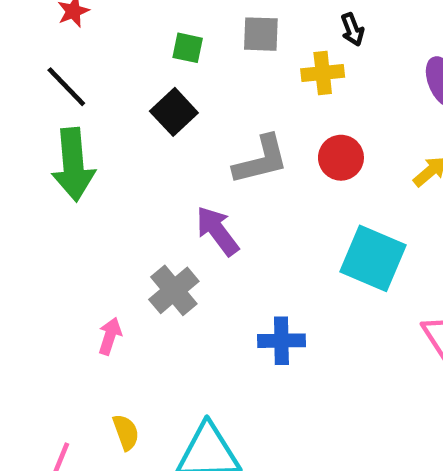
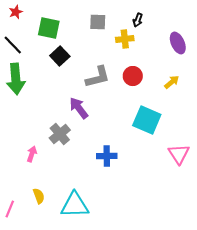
black arrow: (352, 30) -> (138, 20), turned 40
green square: (188, 48) -> (49, 28), moved, size x1.6

